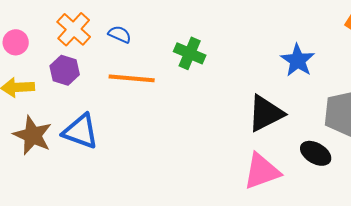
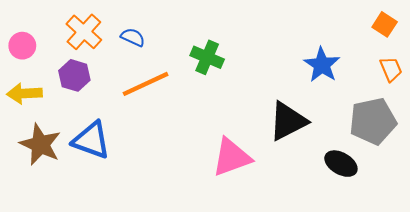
orange line: (132, 78) -> (146, 84), turned -30
pink triangle: (262, 171) -> (232, 157), moved

